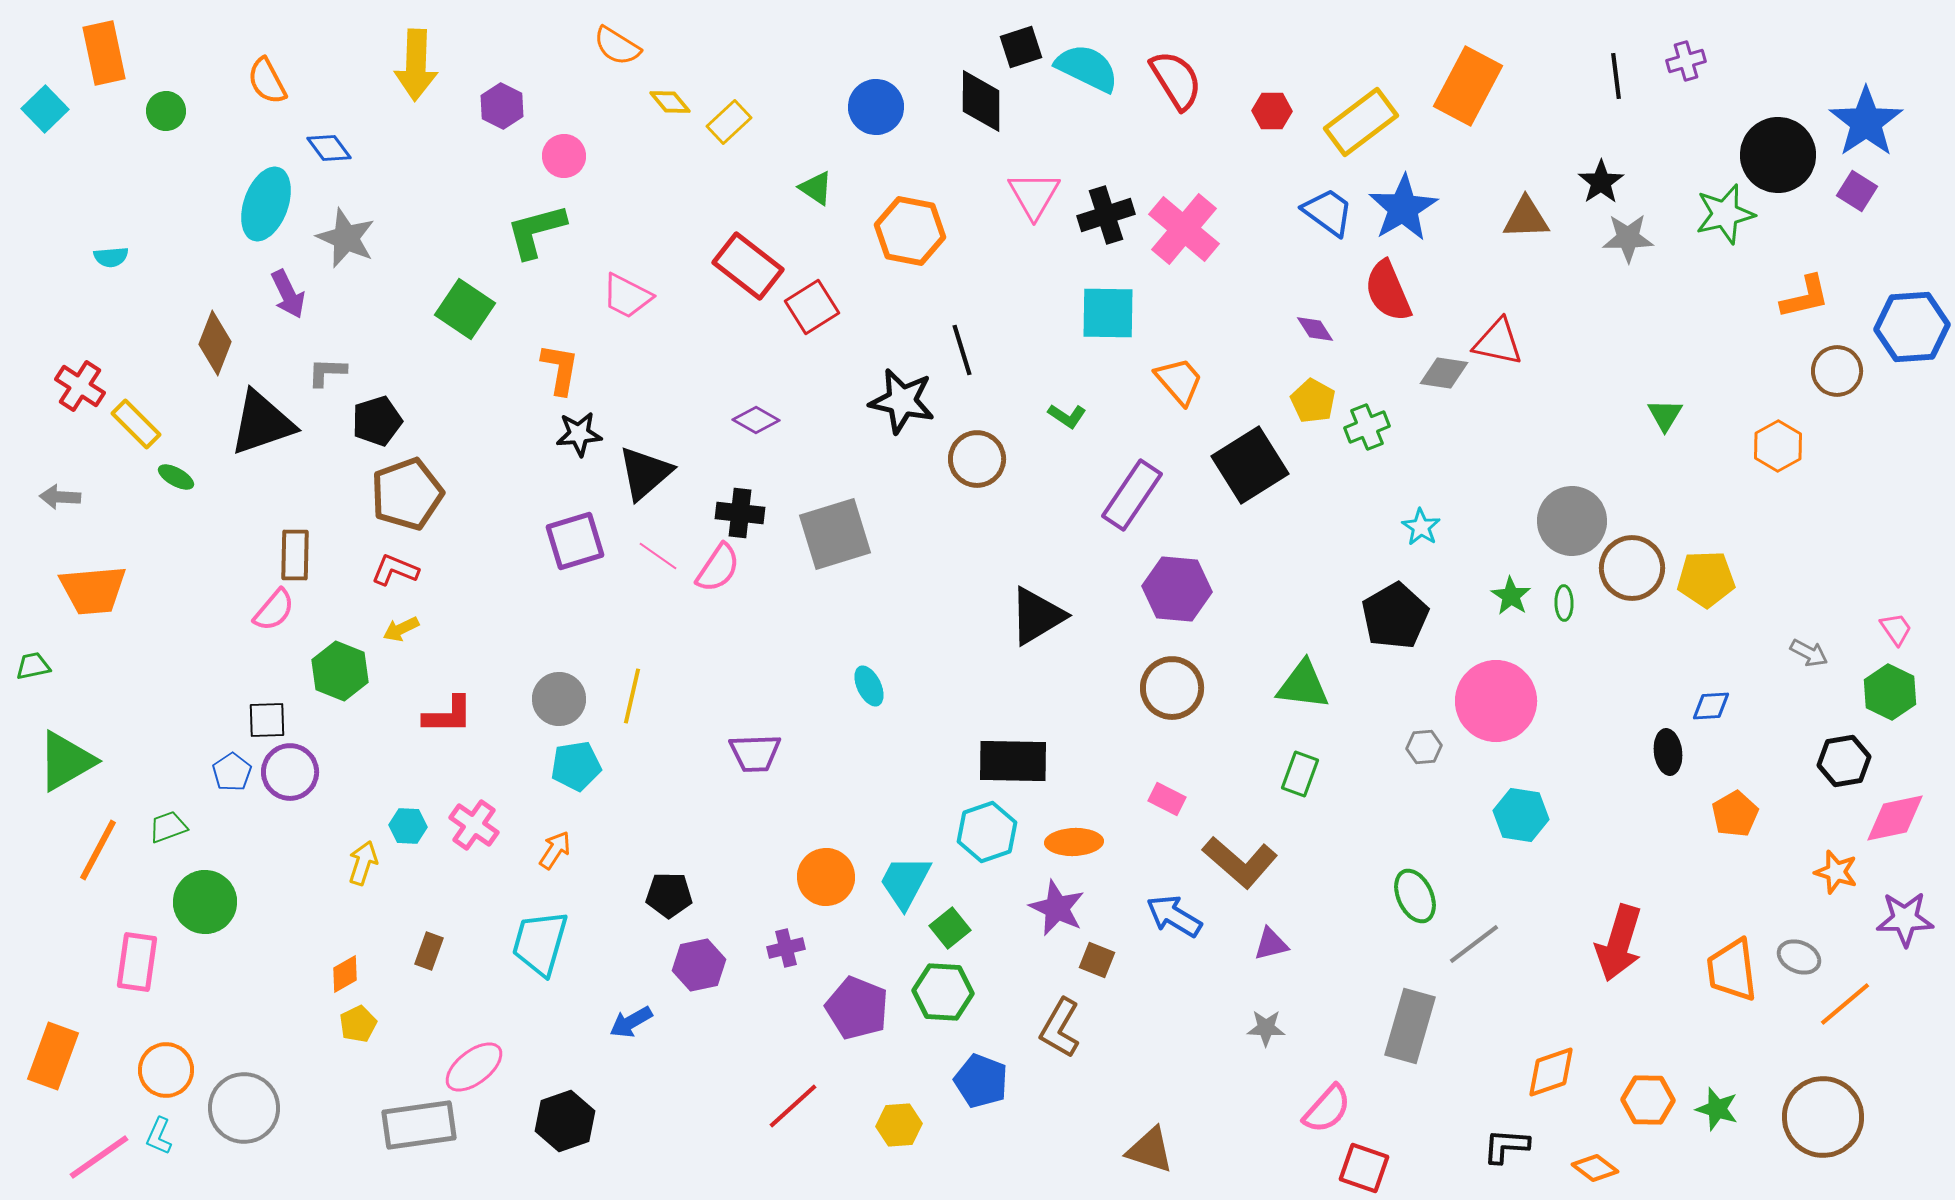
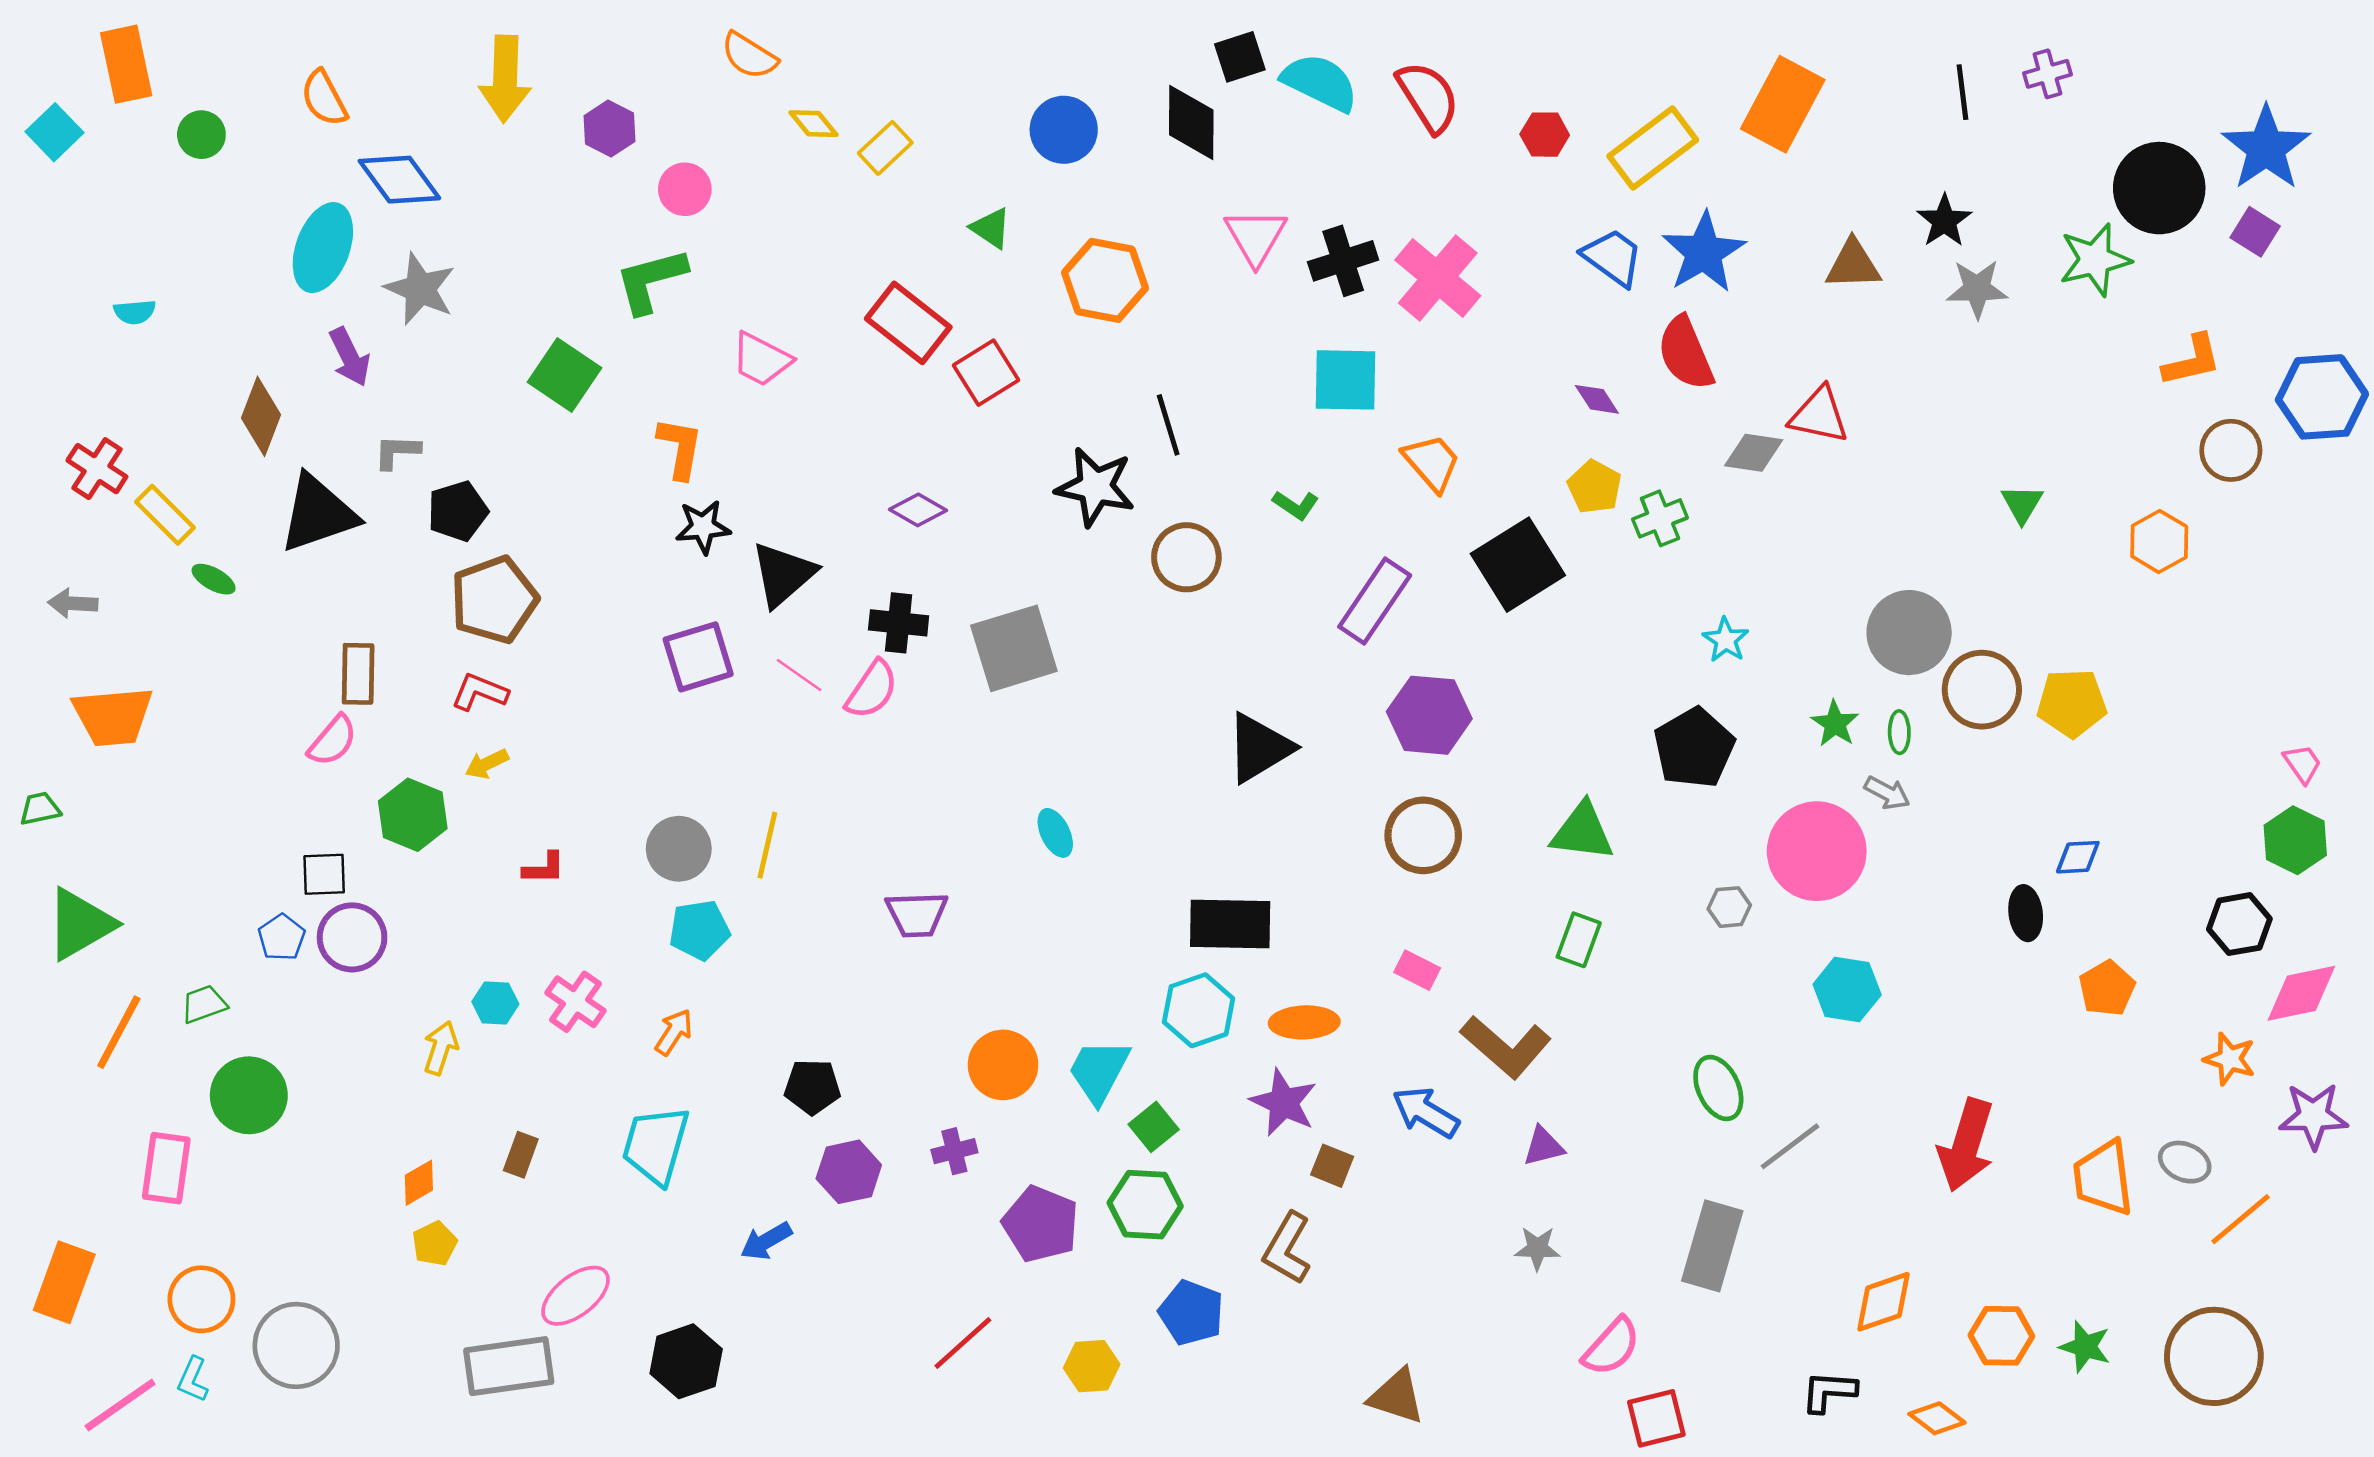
blue diamond: (329, 148) -> (399, 180), size x1.5
gray arrow: (1809, 653) -> (1887, 793), moved
red L-shape: (448, 715) -> (544, 868), size x0.7
red square: (1364, 1168) -> (1656, 1418), turned -33

